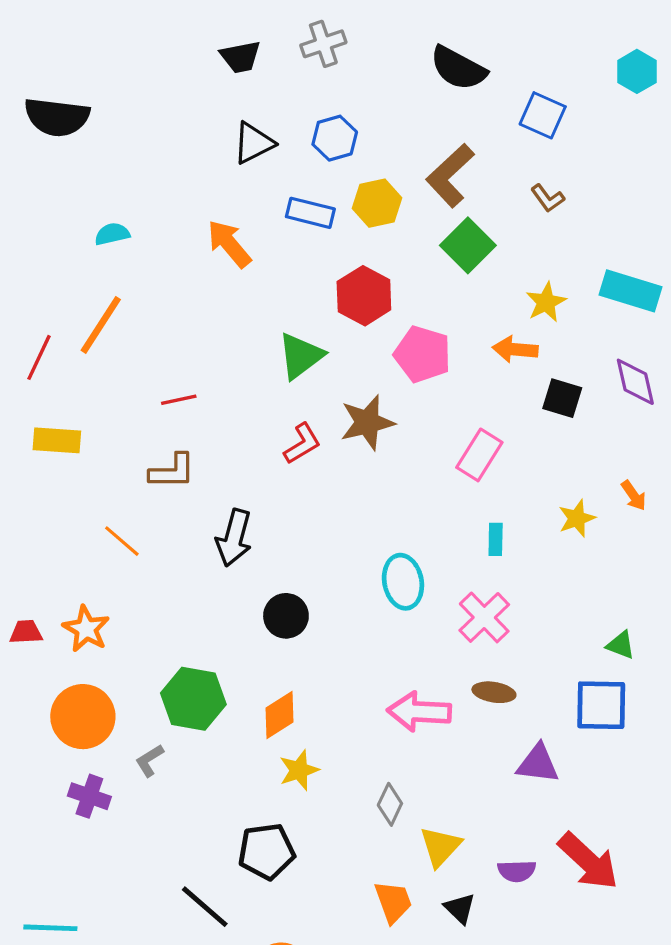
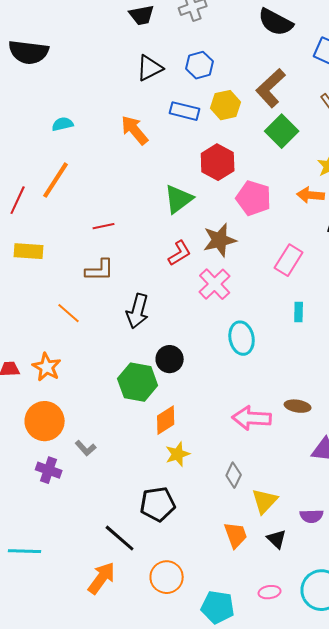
pink cross: (484, 617) -> (215, 284), moved
green hexagon: (193, 699) -> (138, 382), moved
gray L-shape: (149, 760) -> (86, 448), turned -100

